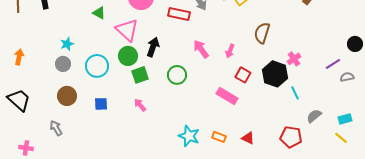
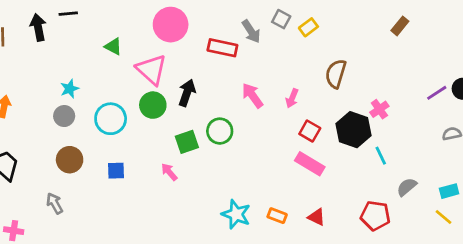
purple line: (333, 64) -> (437, 93), moved
green square: (140, 75) -> (187, 142), moved
pink rectangle: (227, 96) -> (310, 164), moved

